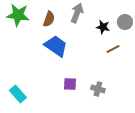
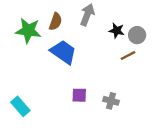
green star: (18, 15) -> (28, 31), moved
gray circle: (125, 22) -> (137, 35), moved

